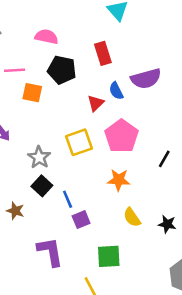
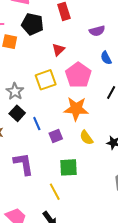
purple semicircle: (146, 79) -> (97, 31), size x0.7
blue semicircle: (116, 91) -> (106, 58), moved
orange star: (119, 180) -> (76, 109), size x1.4
purple square: (81, 220) -> (56, 136), moved

